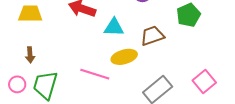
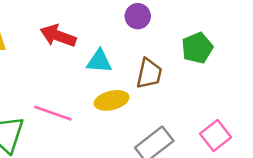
brown trapezoid: (152, 36) -> (149, 74), turned 120
pink line: (95, 74) -> (53, 113), moved

